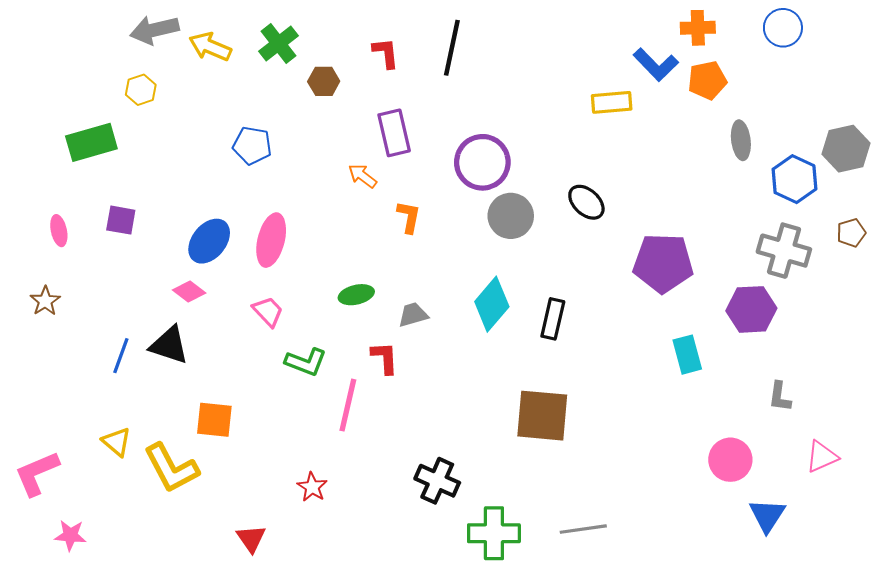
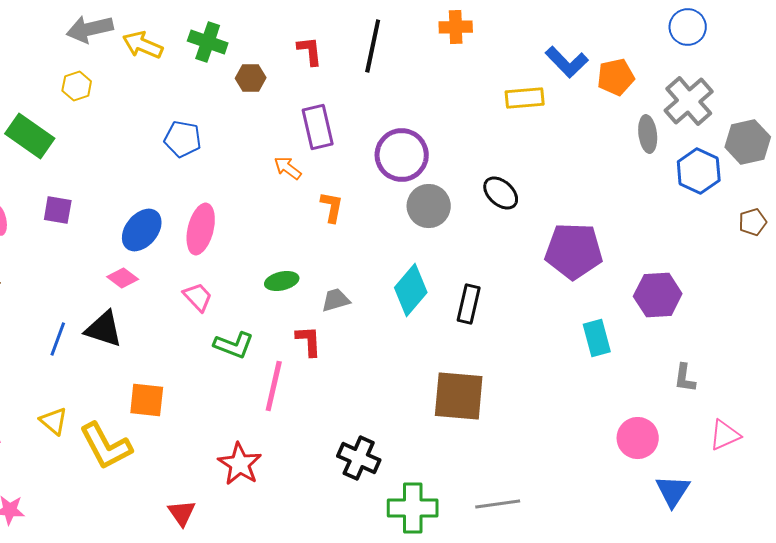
orange cross: (698, 28) -> (456, 27), moved
green cross: (278, 44) -> (208, 42), turned -33
green rectangle: (91, 142) -> (30, 136), turned 51
gray cross: (784, 251) -> (689, 101), moved, turned 33
red star: (312, 487) -> (240, 464), size x1.5

